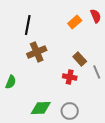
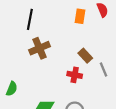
orange rectangle: (75, 22) -> (80, 16), turned -40
green semicircle: (11, 82) -> (12, 89), moved

